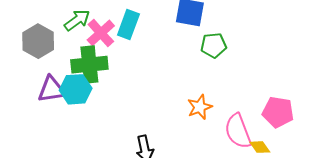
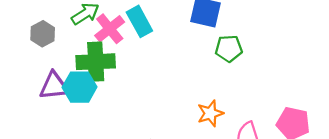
cyan rectangle: (128, 25) -> (139, 21), turned -52
gray hexagon: (38, 41) -> (43, 34), size x0.7

